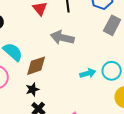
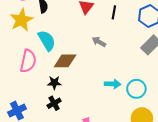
gray arrow: (62, 38) -> (99, 42), size x0.6

